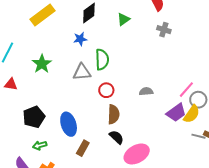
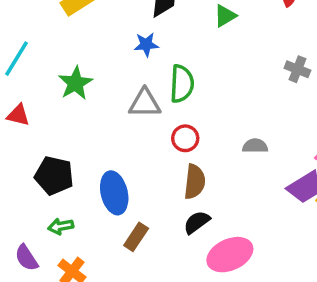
gray cross: (164, 30) -> (297, 69), moved
black pentagon: (34, 117) -> (54, 176), turned 30
black semicircle: (116, 137) -> (197, 222), turned -84

